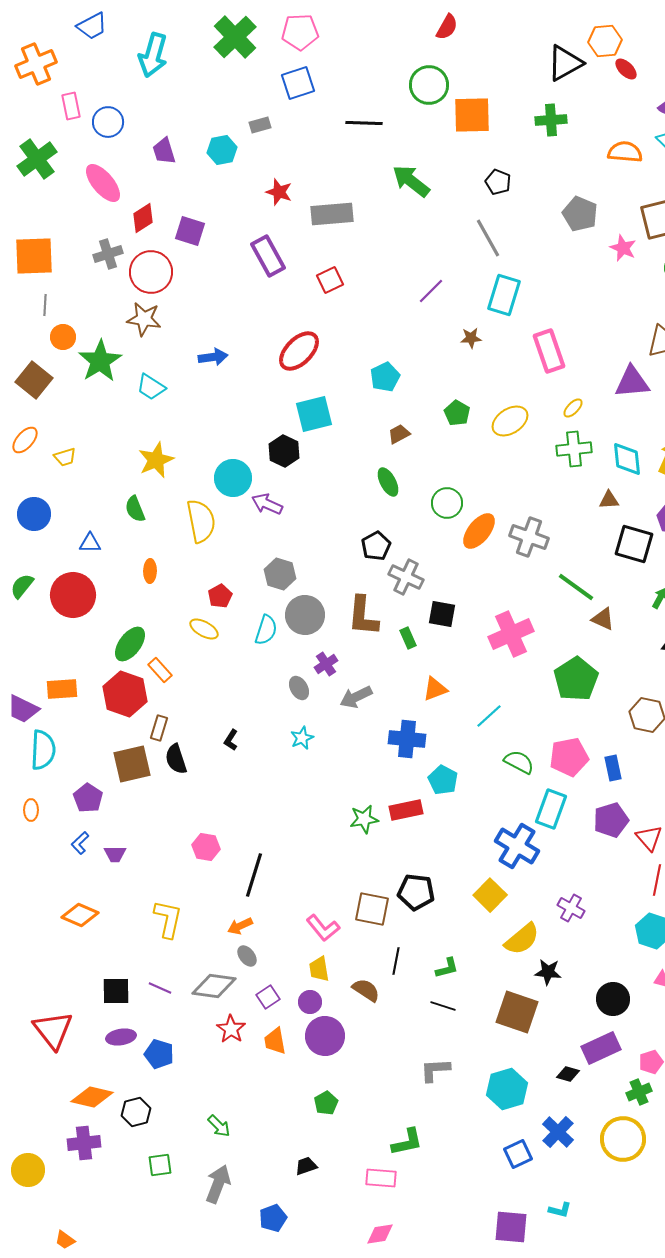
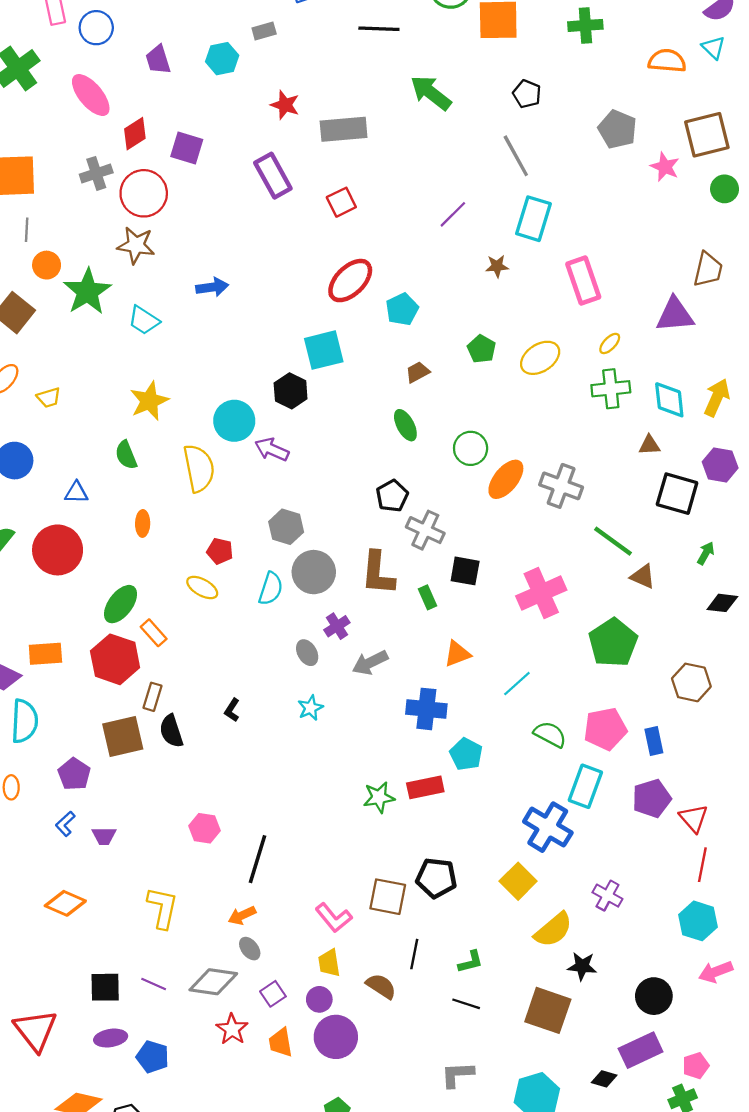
red ellipse: (299, 351) -> (350, 281), moved
red pentagon: (220, 596) -> (220, 551), turned -30

